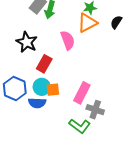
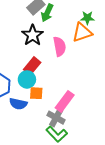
black star: (27, 42) -> (33, 35), moved
cyan circle: (42, 87) -> (27, 79), moved
gray cross: (95, 110) -> (56, 118), moved

